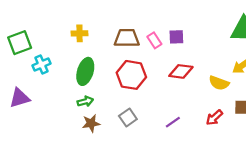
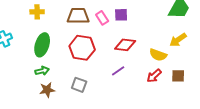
gray square: (128, 118) -> (79, 85), turned -35
red arrow: (214, 118) -> (154, 76), moved
purple line: (173, 122) -> (118, 71), moved

